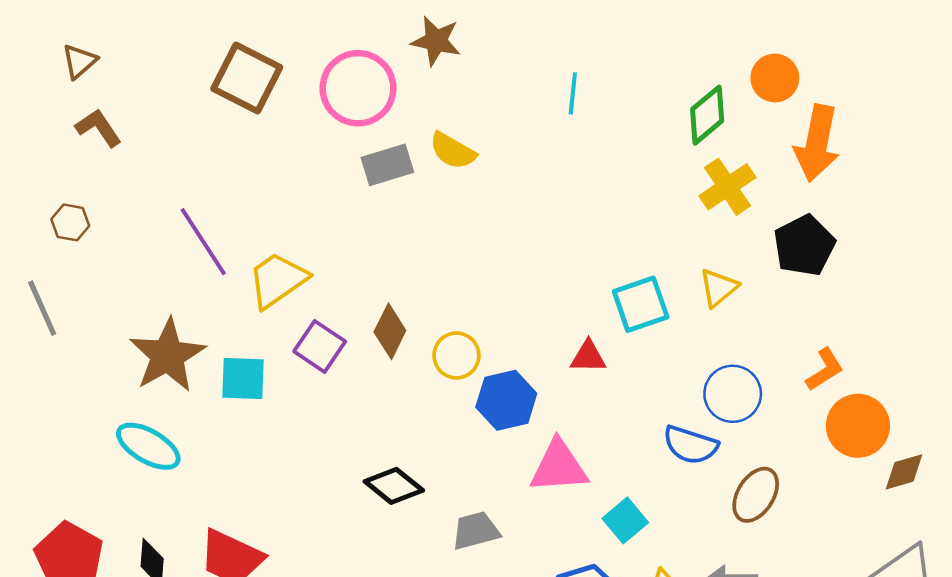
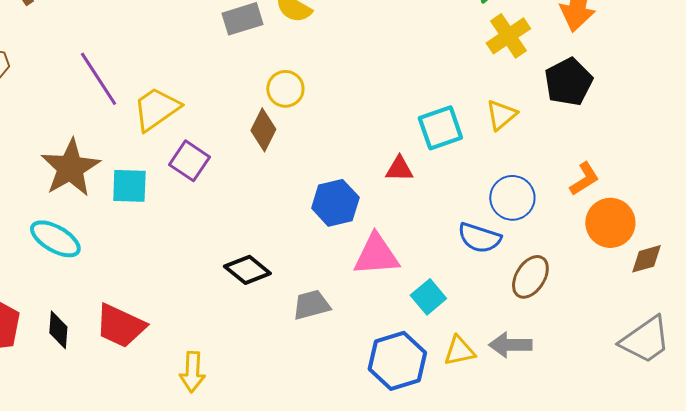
brown diamond: (390, 331) -> (263, 130), moved
yellow circle: (456, 355) -> (285, 89), moved

